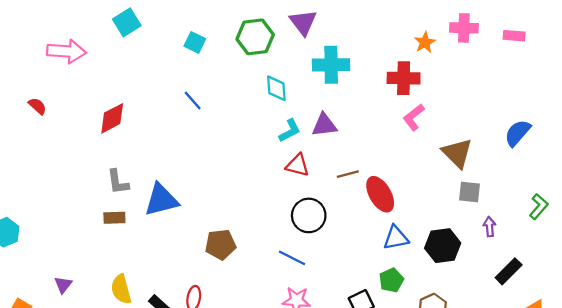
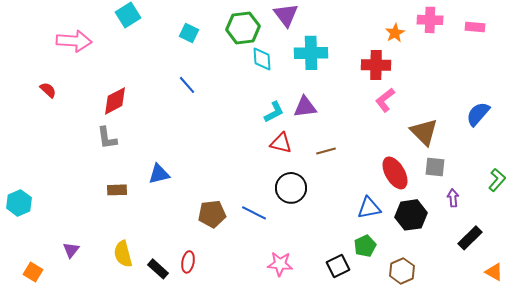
cyan diamond: (276, 88) -> (262, 59), moved
gray L-shape: (118, 182) -> (107, 138), moved
red ellipse: (380, 194) -> (395, 173), moved
blue triangle: (161, 200) -> (159, 174), size x0.7
blue line: (292, 258) -> (254, 213), moved

